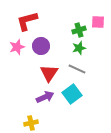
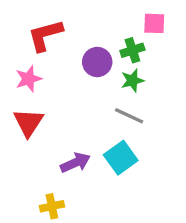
pink square: (98, 22) -> (154, 23), moved
purple circle: (41, 46) -> (97, 62), moved
red triangle: (49, 73) -> (28, 122), moved

